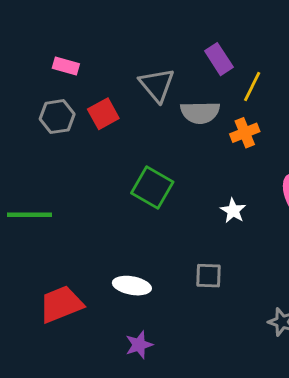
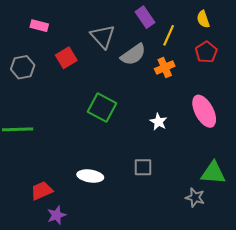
gray semicircle: (200, 112) -> (133, 55), turned -32
gray hexagon: (57, 117) -> (23, 67), moved
red trapezoid: (61, 304) -> (42, 191), size x0.7
purple star: (139, 345) -> (57, 215), moved

